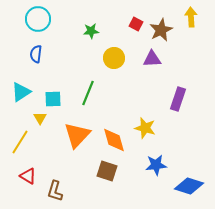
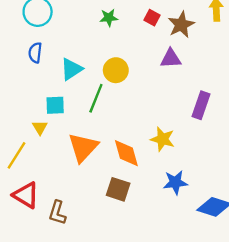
green star: (91, 31) -> (109, 18), moved
yellow circle: (114, 58) -> (116, 70), moved
cyan triangle: (21, 92) -> (71, 69), moved
red triangle: (28, 176) -> (26, 195), size x1.4

